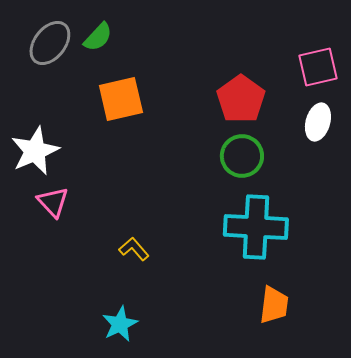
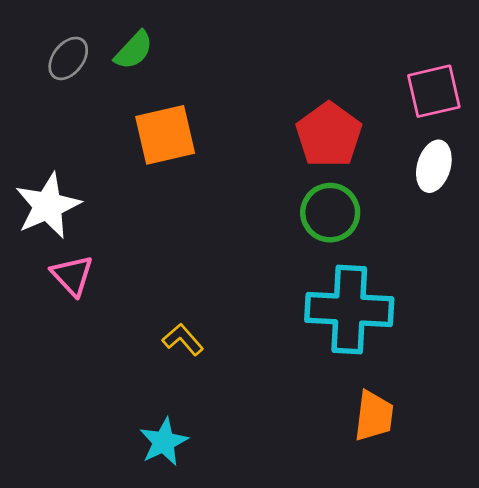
gray ellipse: (50, 43) -> (68, 58), size x0.7

